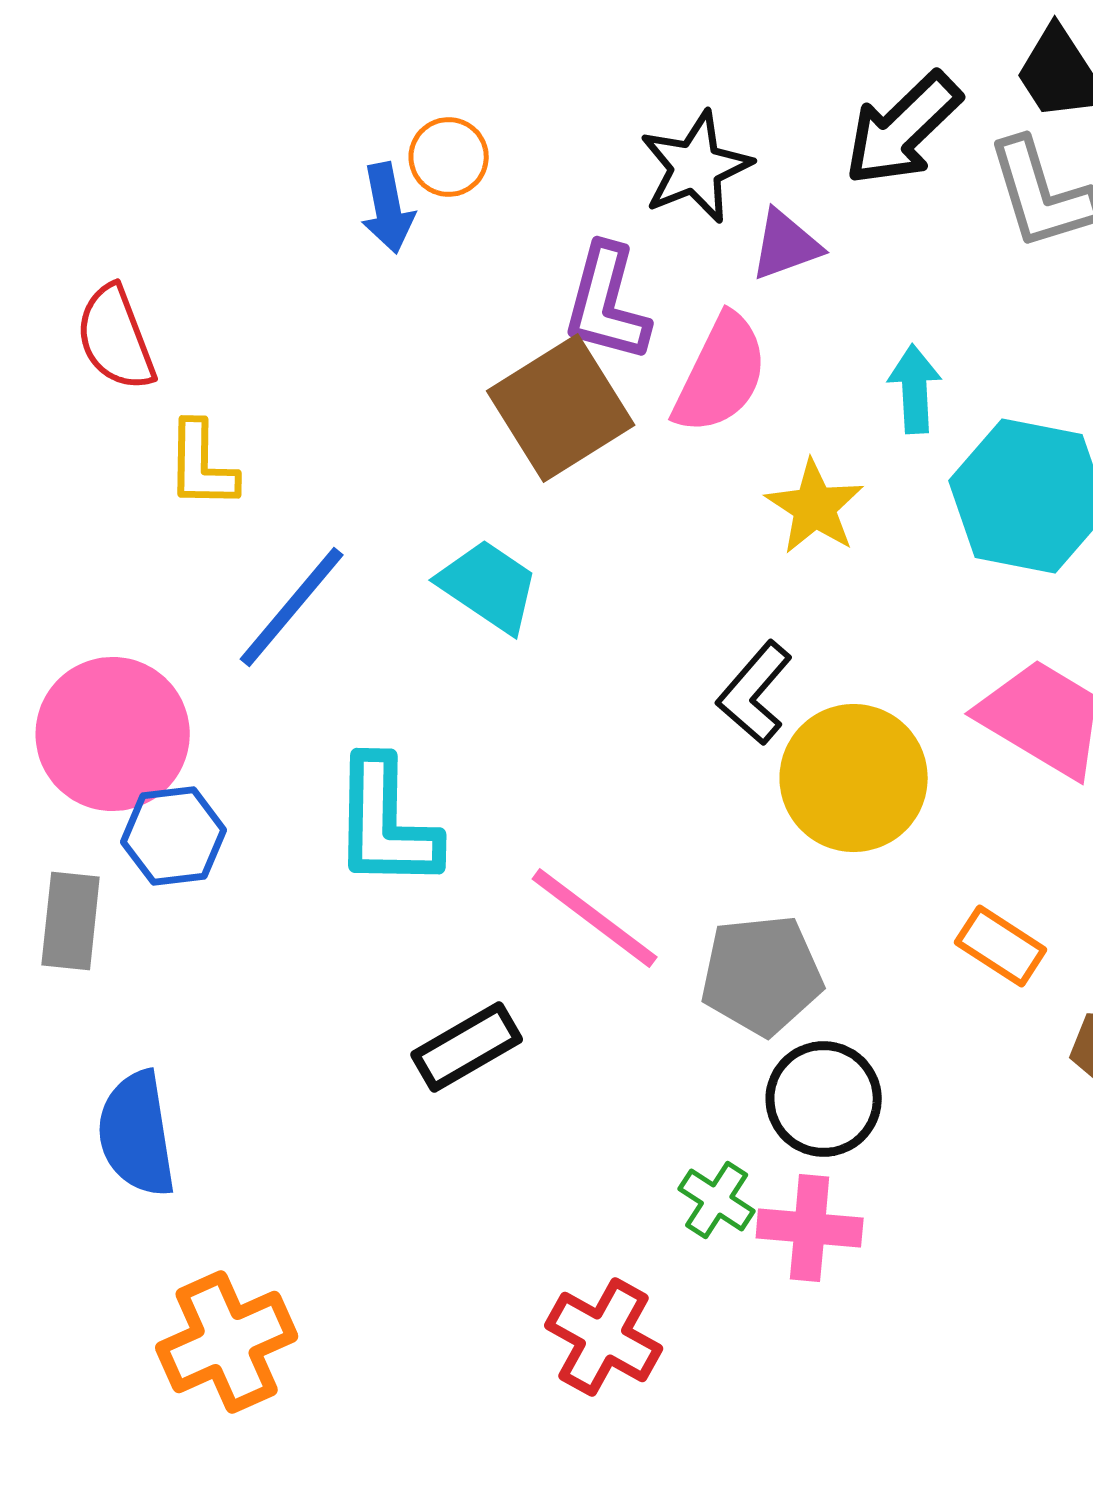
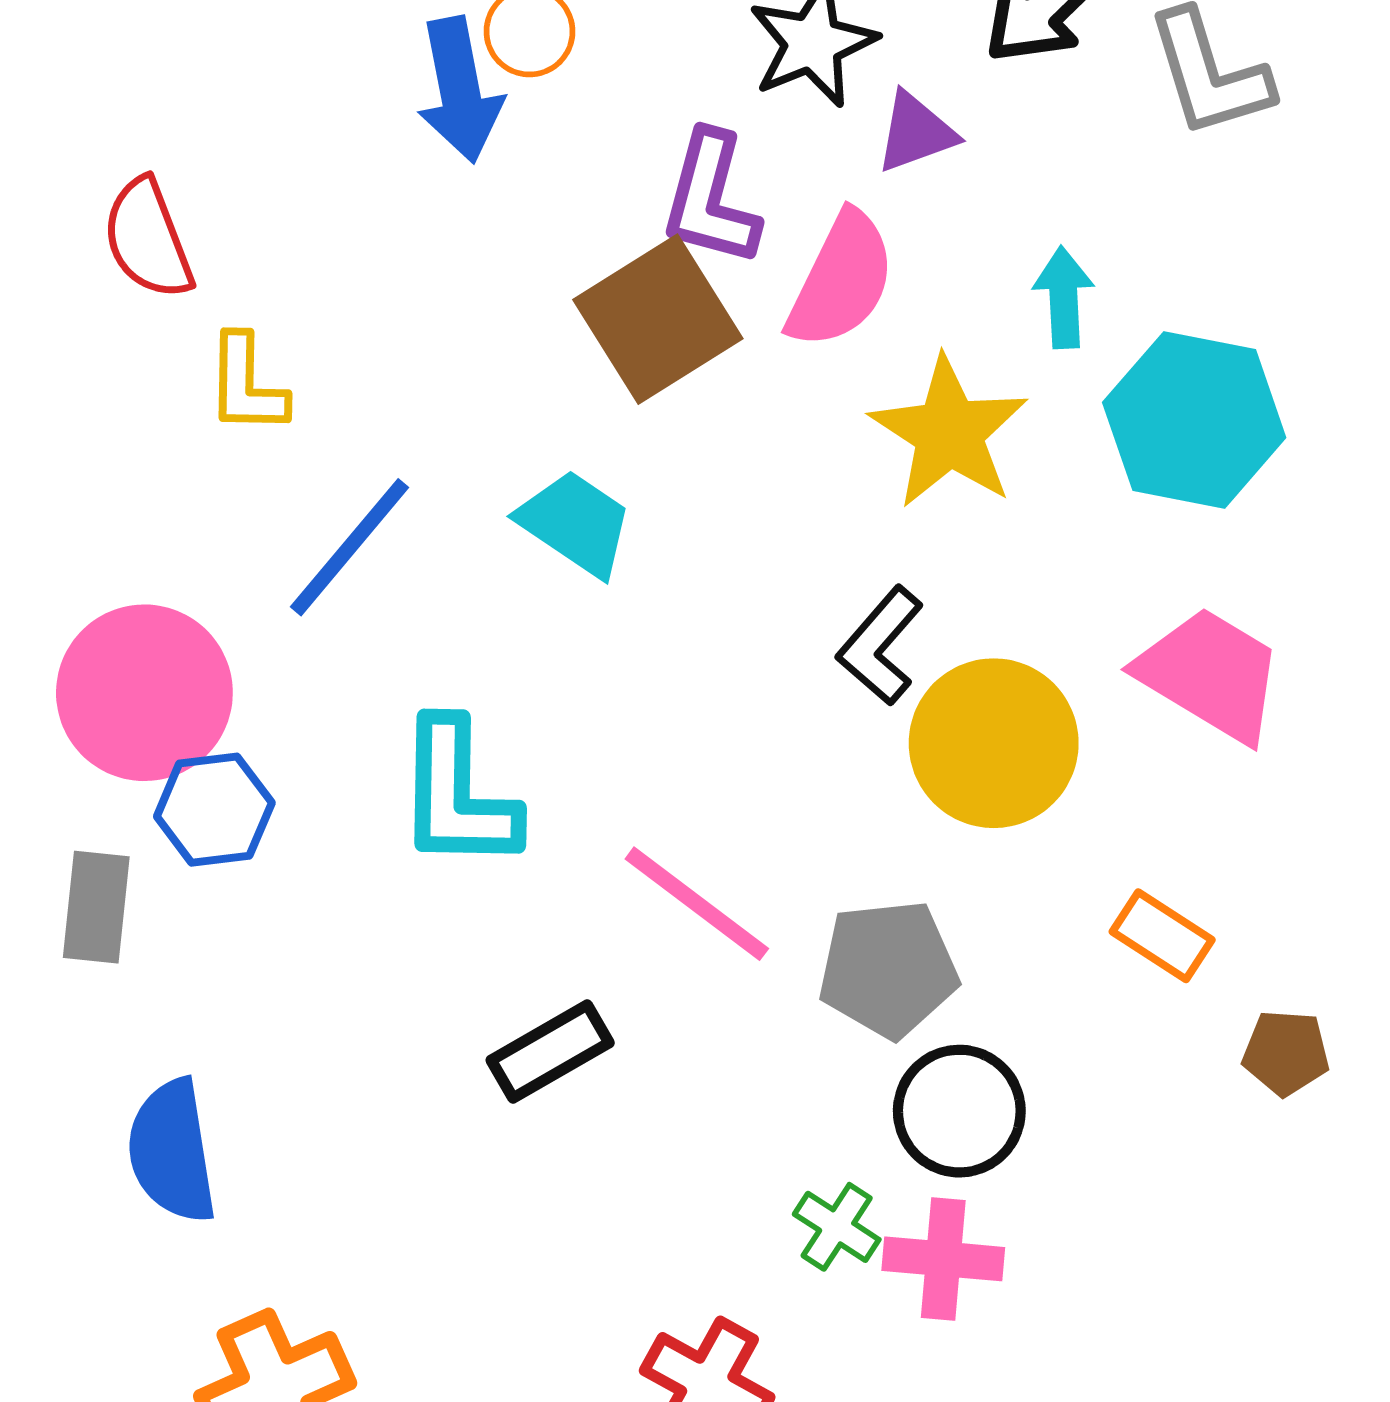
blue arrow: (388, 208) -> (460, 90), size x1.4
yellow star: (815, 507) -> (949, 433), size x1.4

